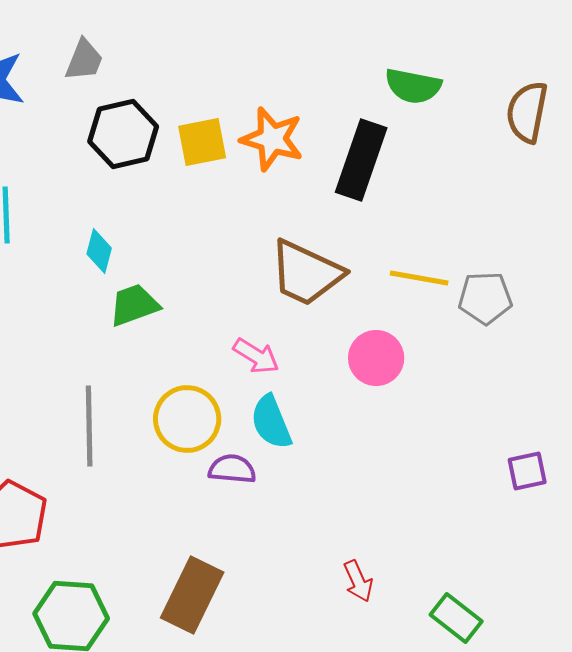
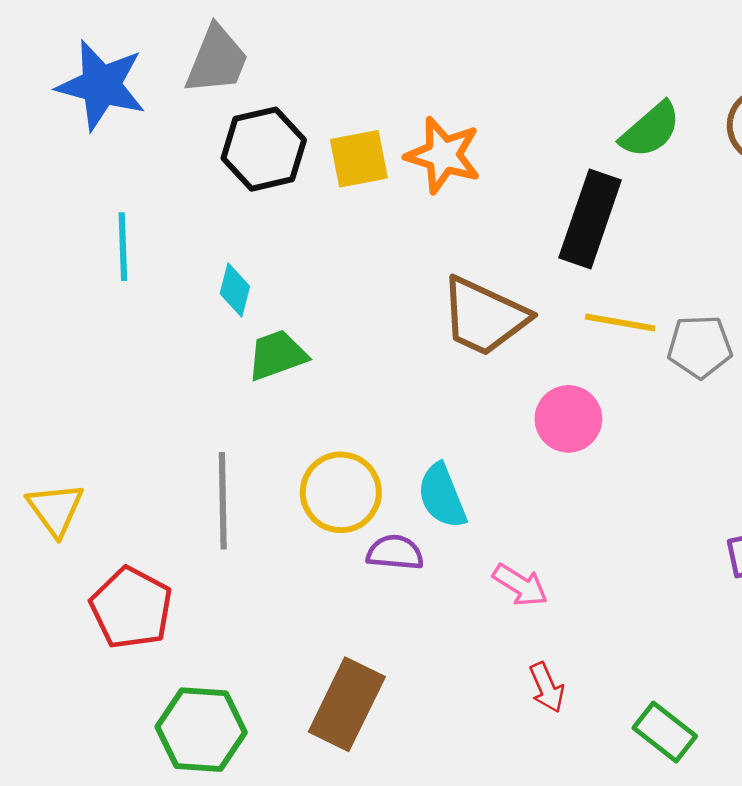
gray trapezoid: (84, 60) -> (217, 60), size x1.4
green semicircle: (413, 86) -> (650, 130), moved, turned -52
black rectangle: (361, 160) -> (590, 219), moved
pink arrow: (256, 356) -> (520, 585), moved

